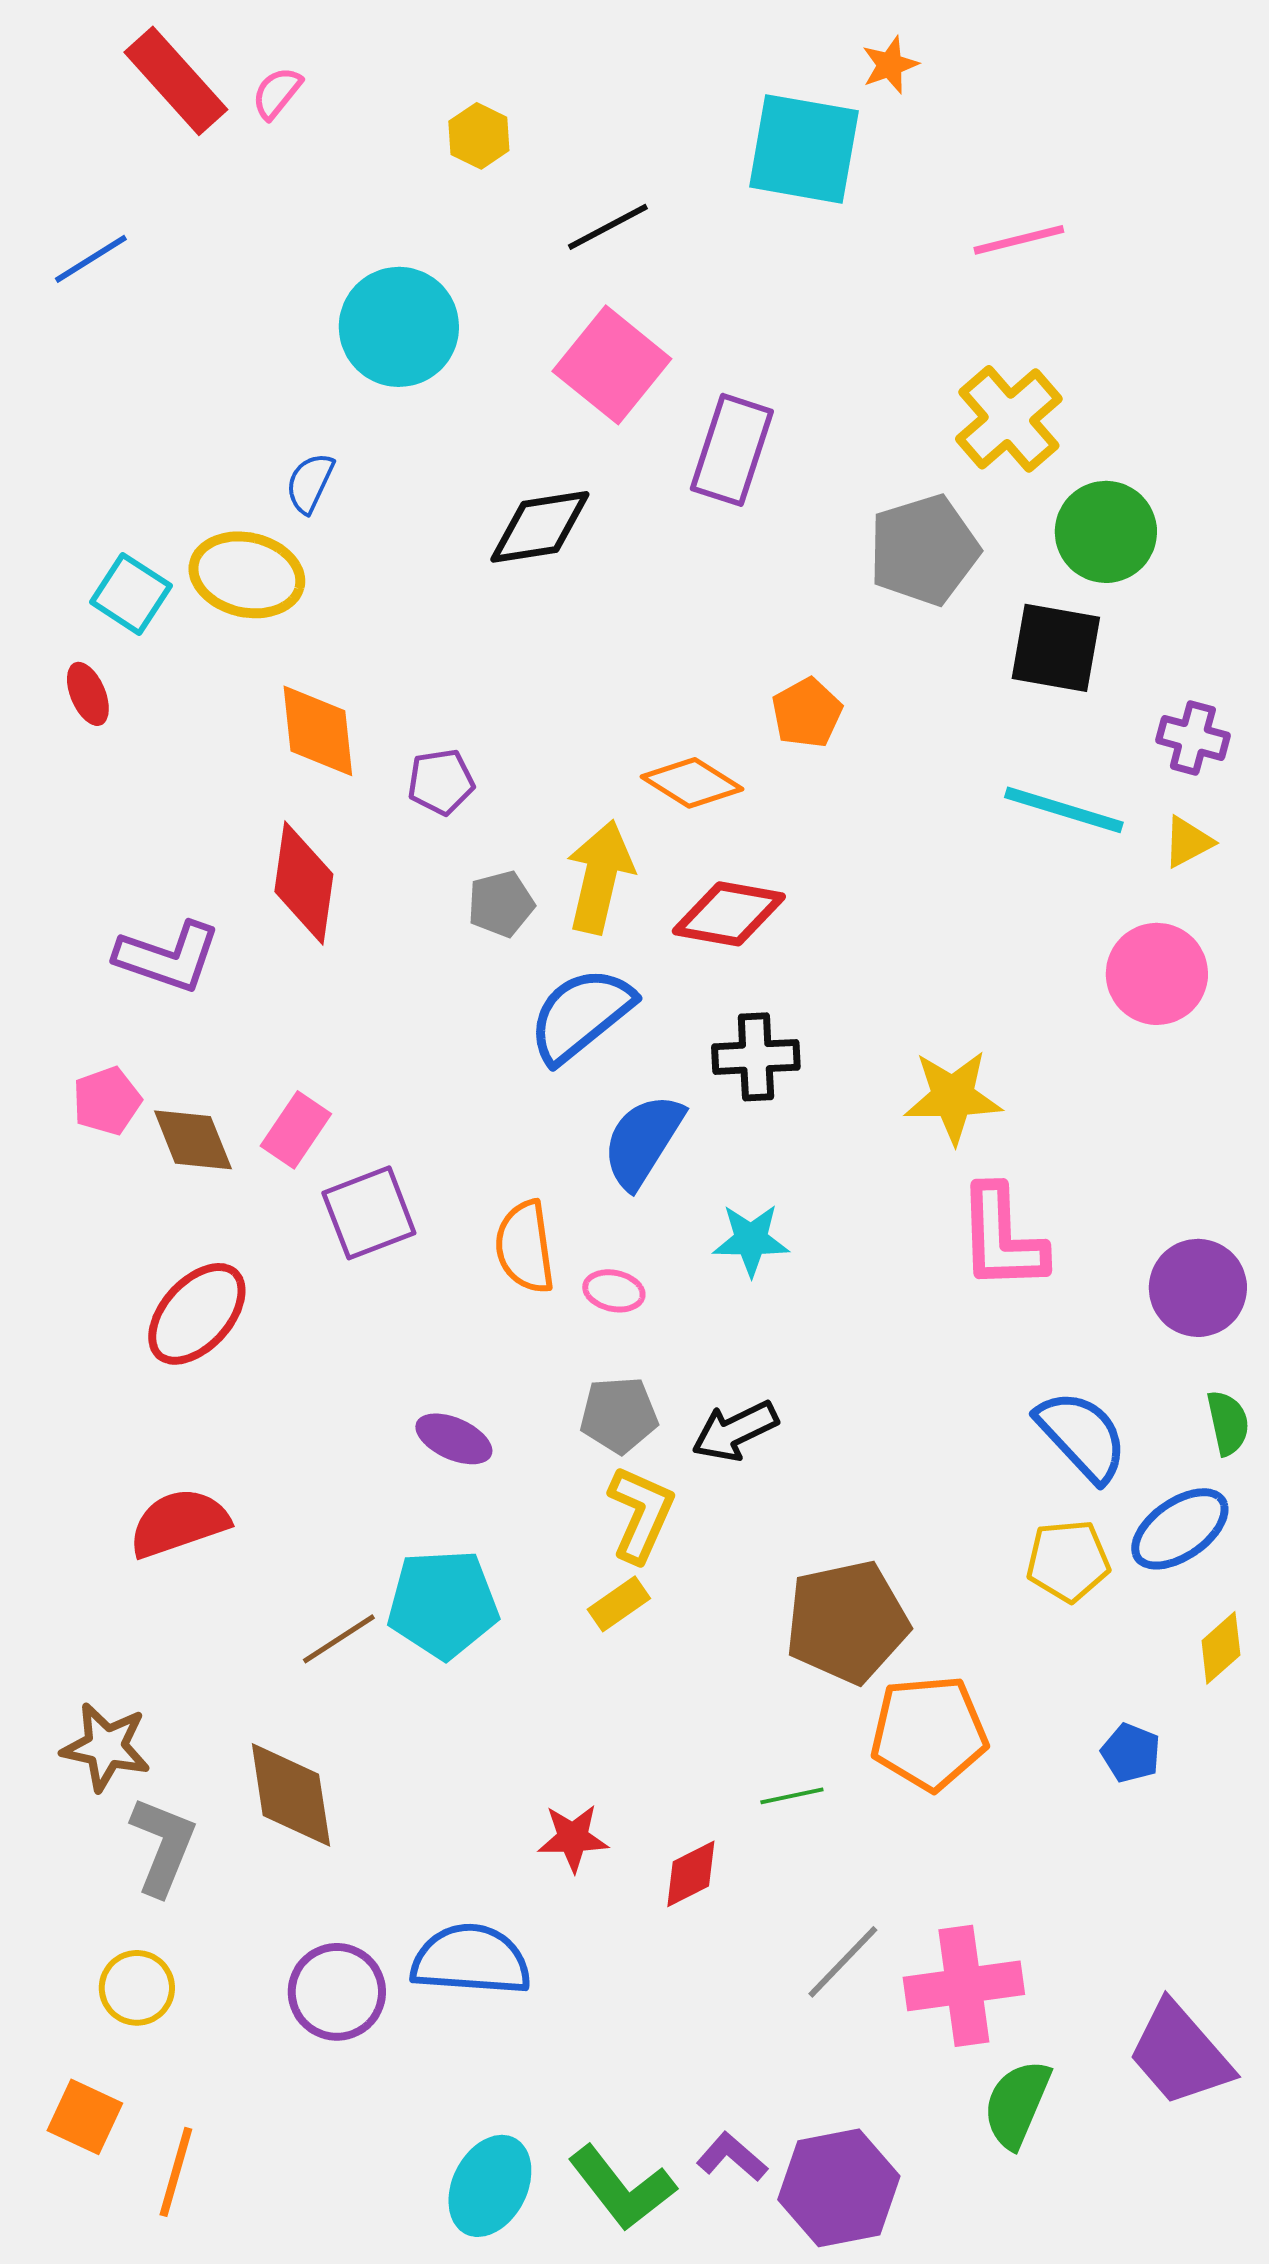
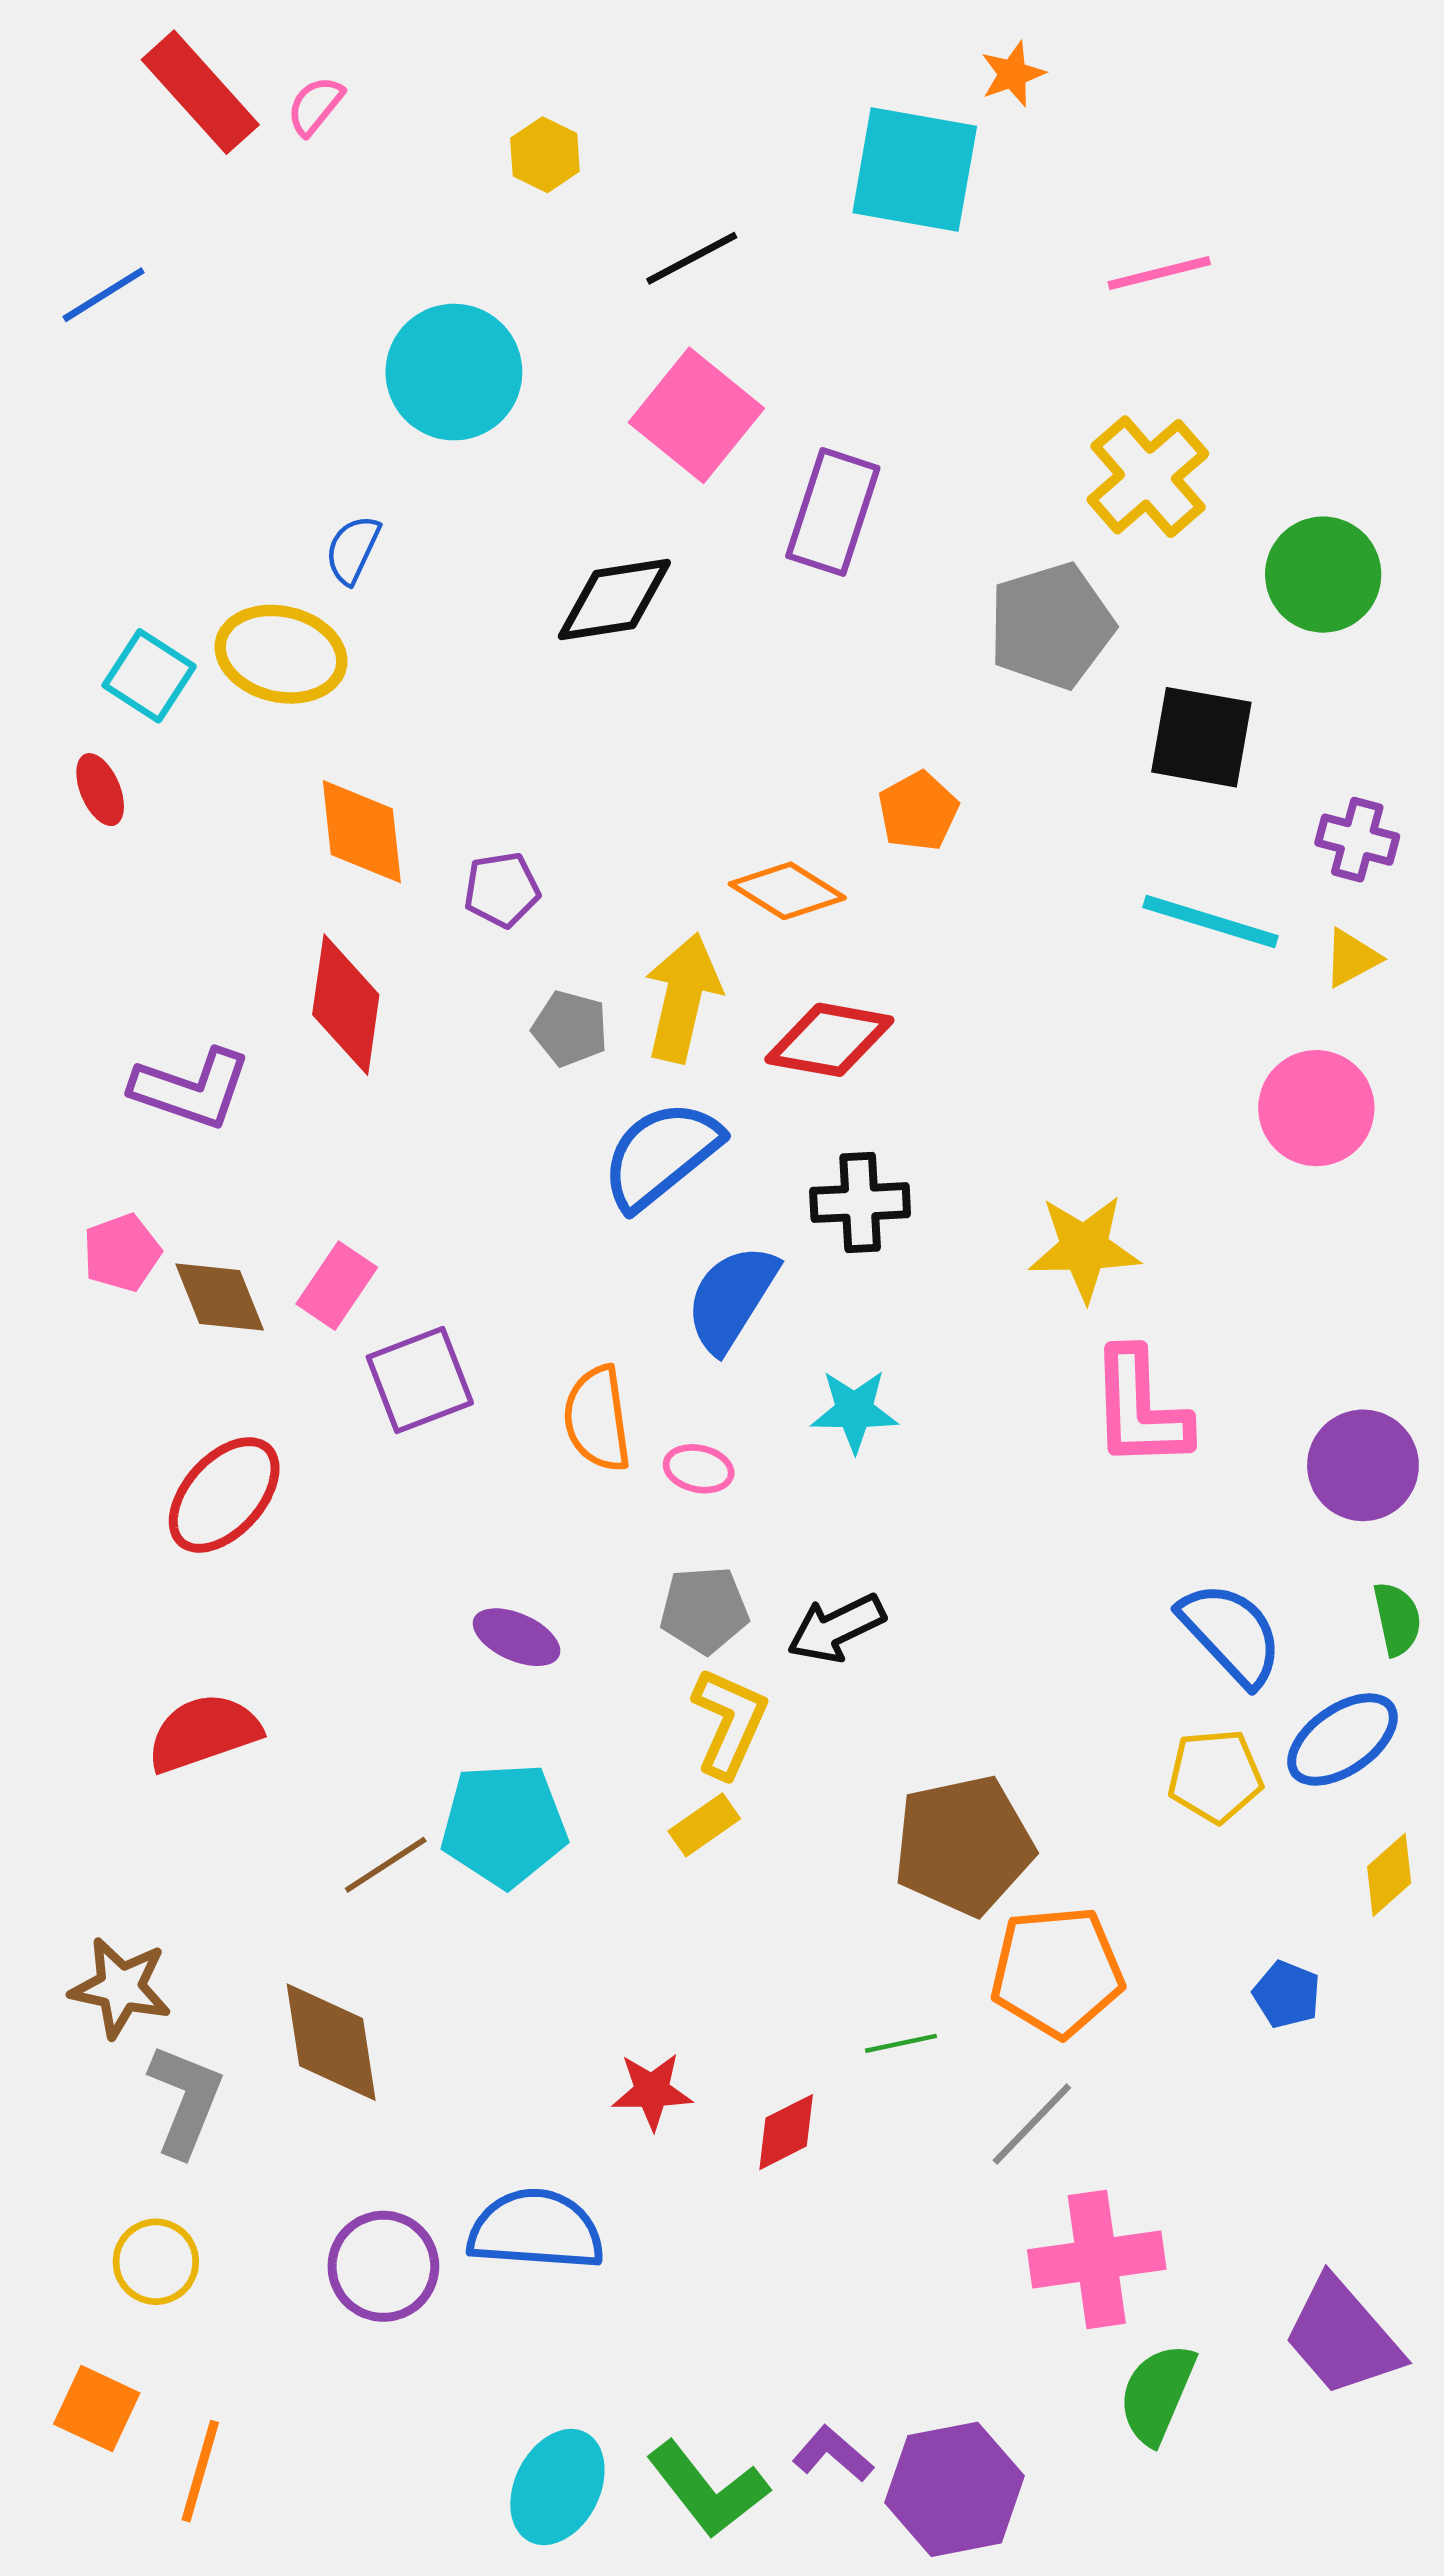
green circle: (1106, 532) -> (1323, 575), moved
gray pentagon: (501, 904) -> (570, 1028), turned 30
gray line: (843, 1962) -> (1032, 2124), moved

